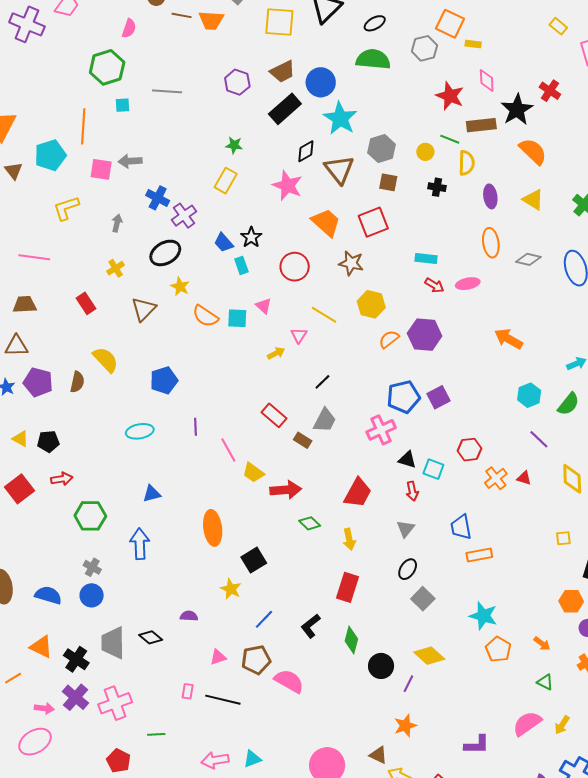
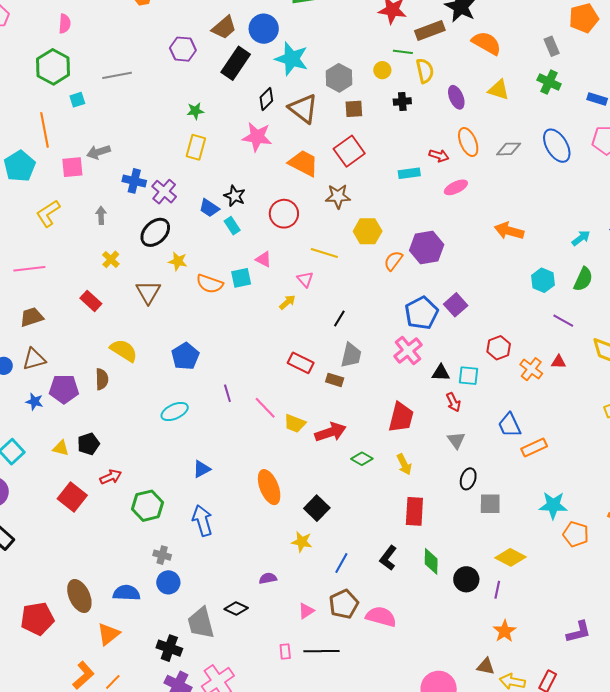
red arrow: (434, 285) -> (439, 156), moved
gray square: (423, 599) -> (490, 504), turned -30
orange triangle: (41, 647) -> (108, 634), moved, turned -50

